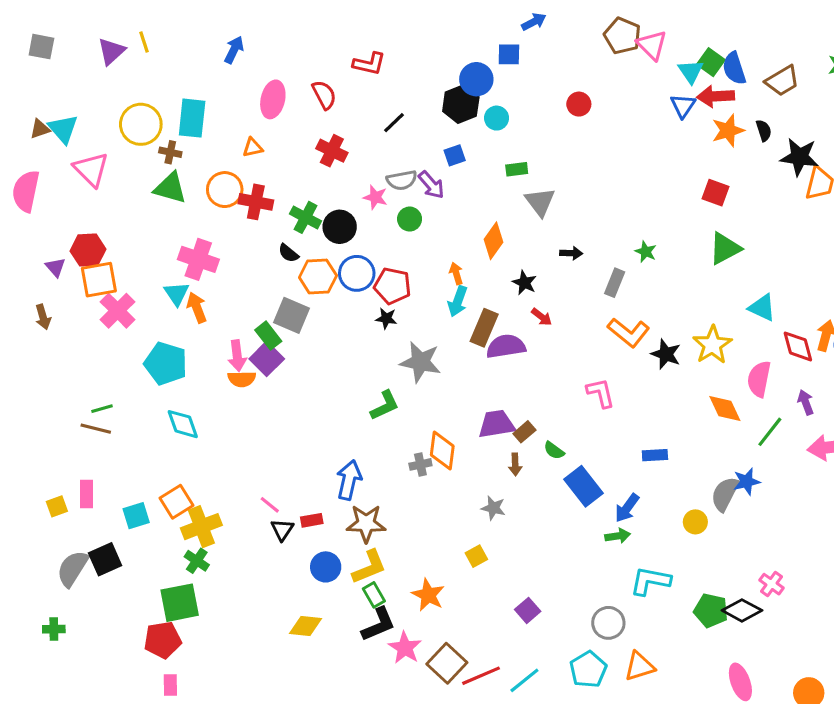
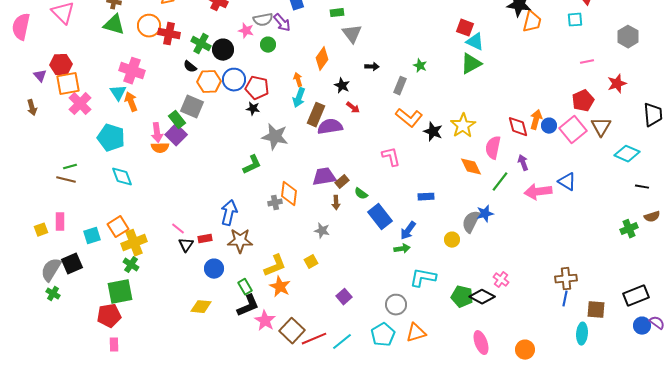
cyan triangle: (762, 308) -> (475, 42), moved
yellow L-shape: (369, 567) -> (275, 266), moved
green cross: (54, 629) -> (53, 294), moved, turned 32

